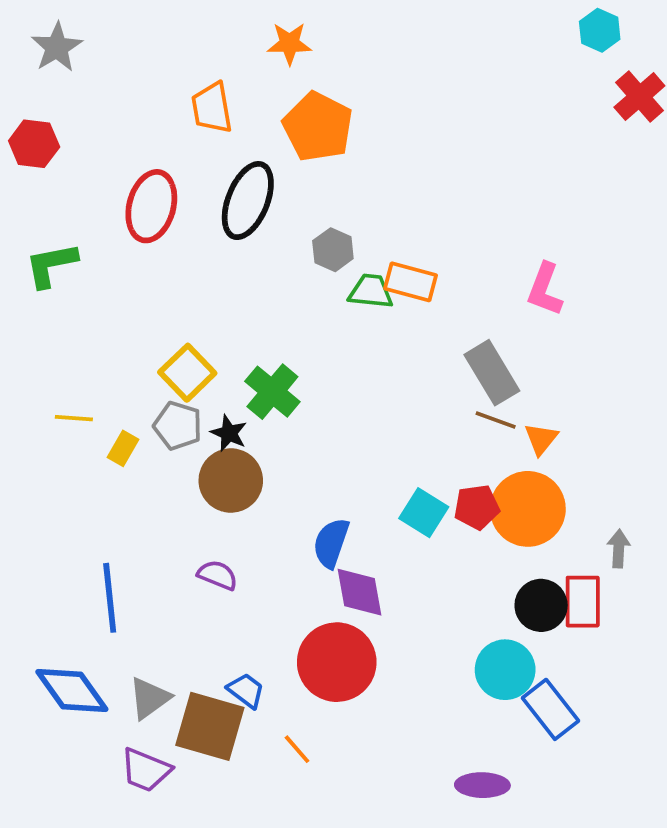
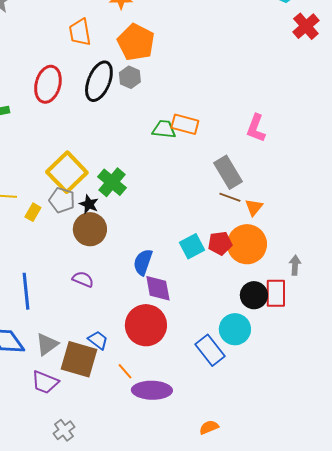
gray hexagon: (333, 250) -> (130, 77), moved
yellow square: (187, 373) -> (67, 172), size x1.4
cyan square: (424, 513) -> (192, 246), turned 30
blue rectangle: (551, 709) -> (210, 350), moved
purple ellipse: (482, 785) -> (152, 390), moved, size x1.4

